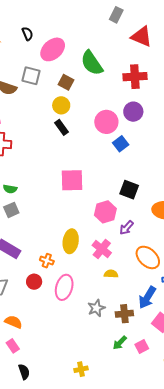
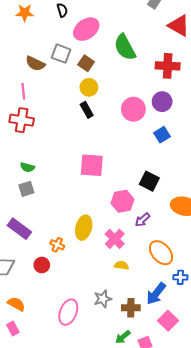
brown square: (66, 82) -> (86, 63), moved
blue square: (121, 144) -> (162, 135), moved
pink ellipse: (64, 287) -> (68, 312), moved

